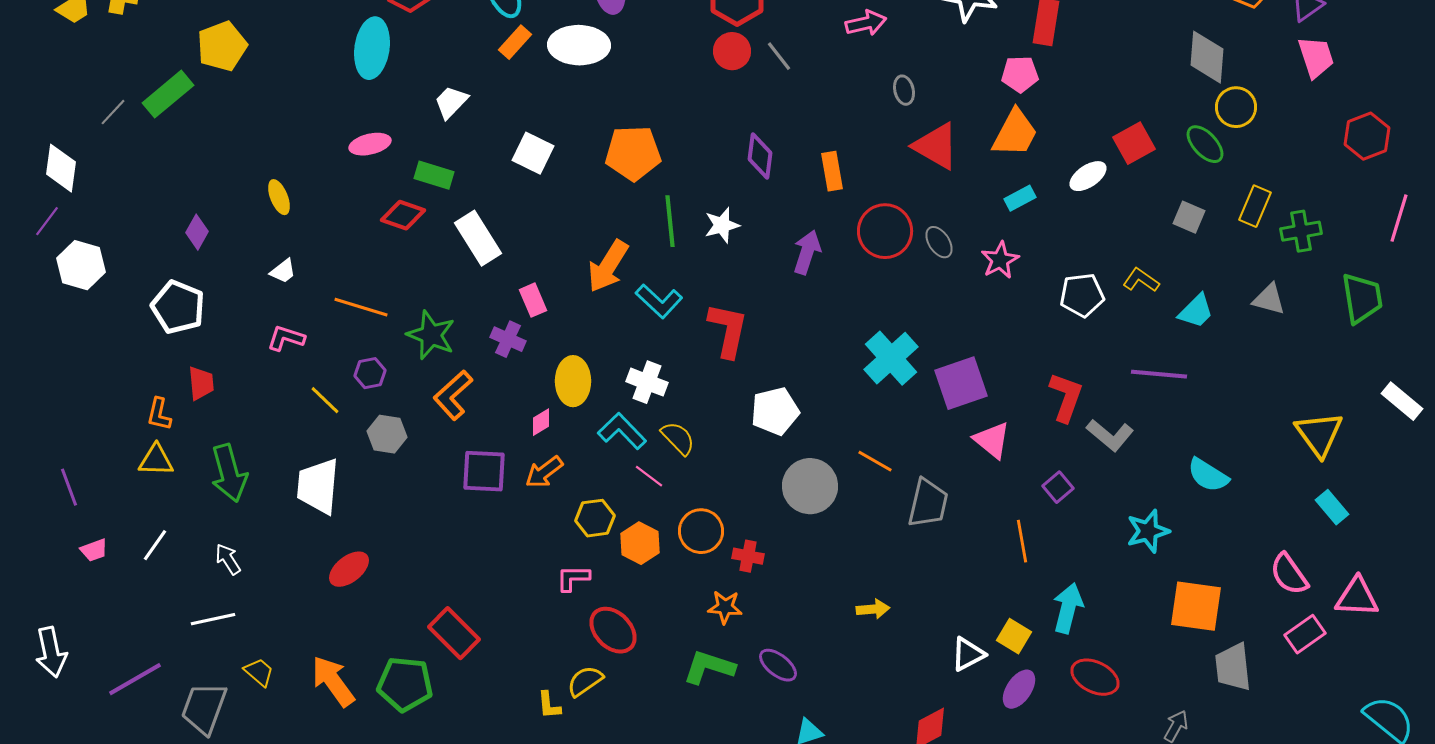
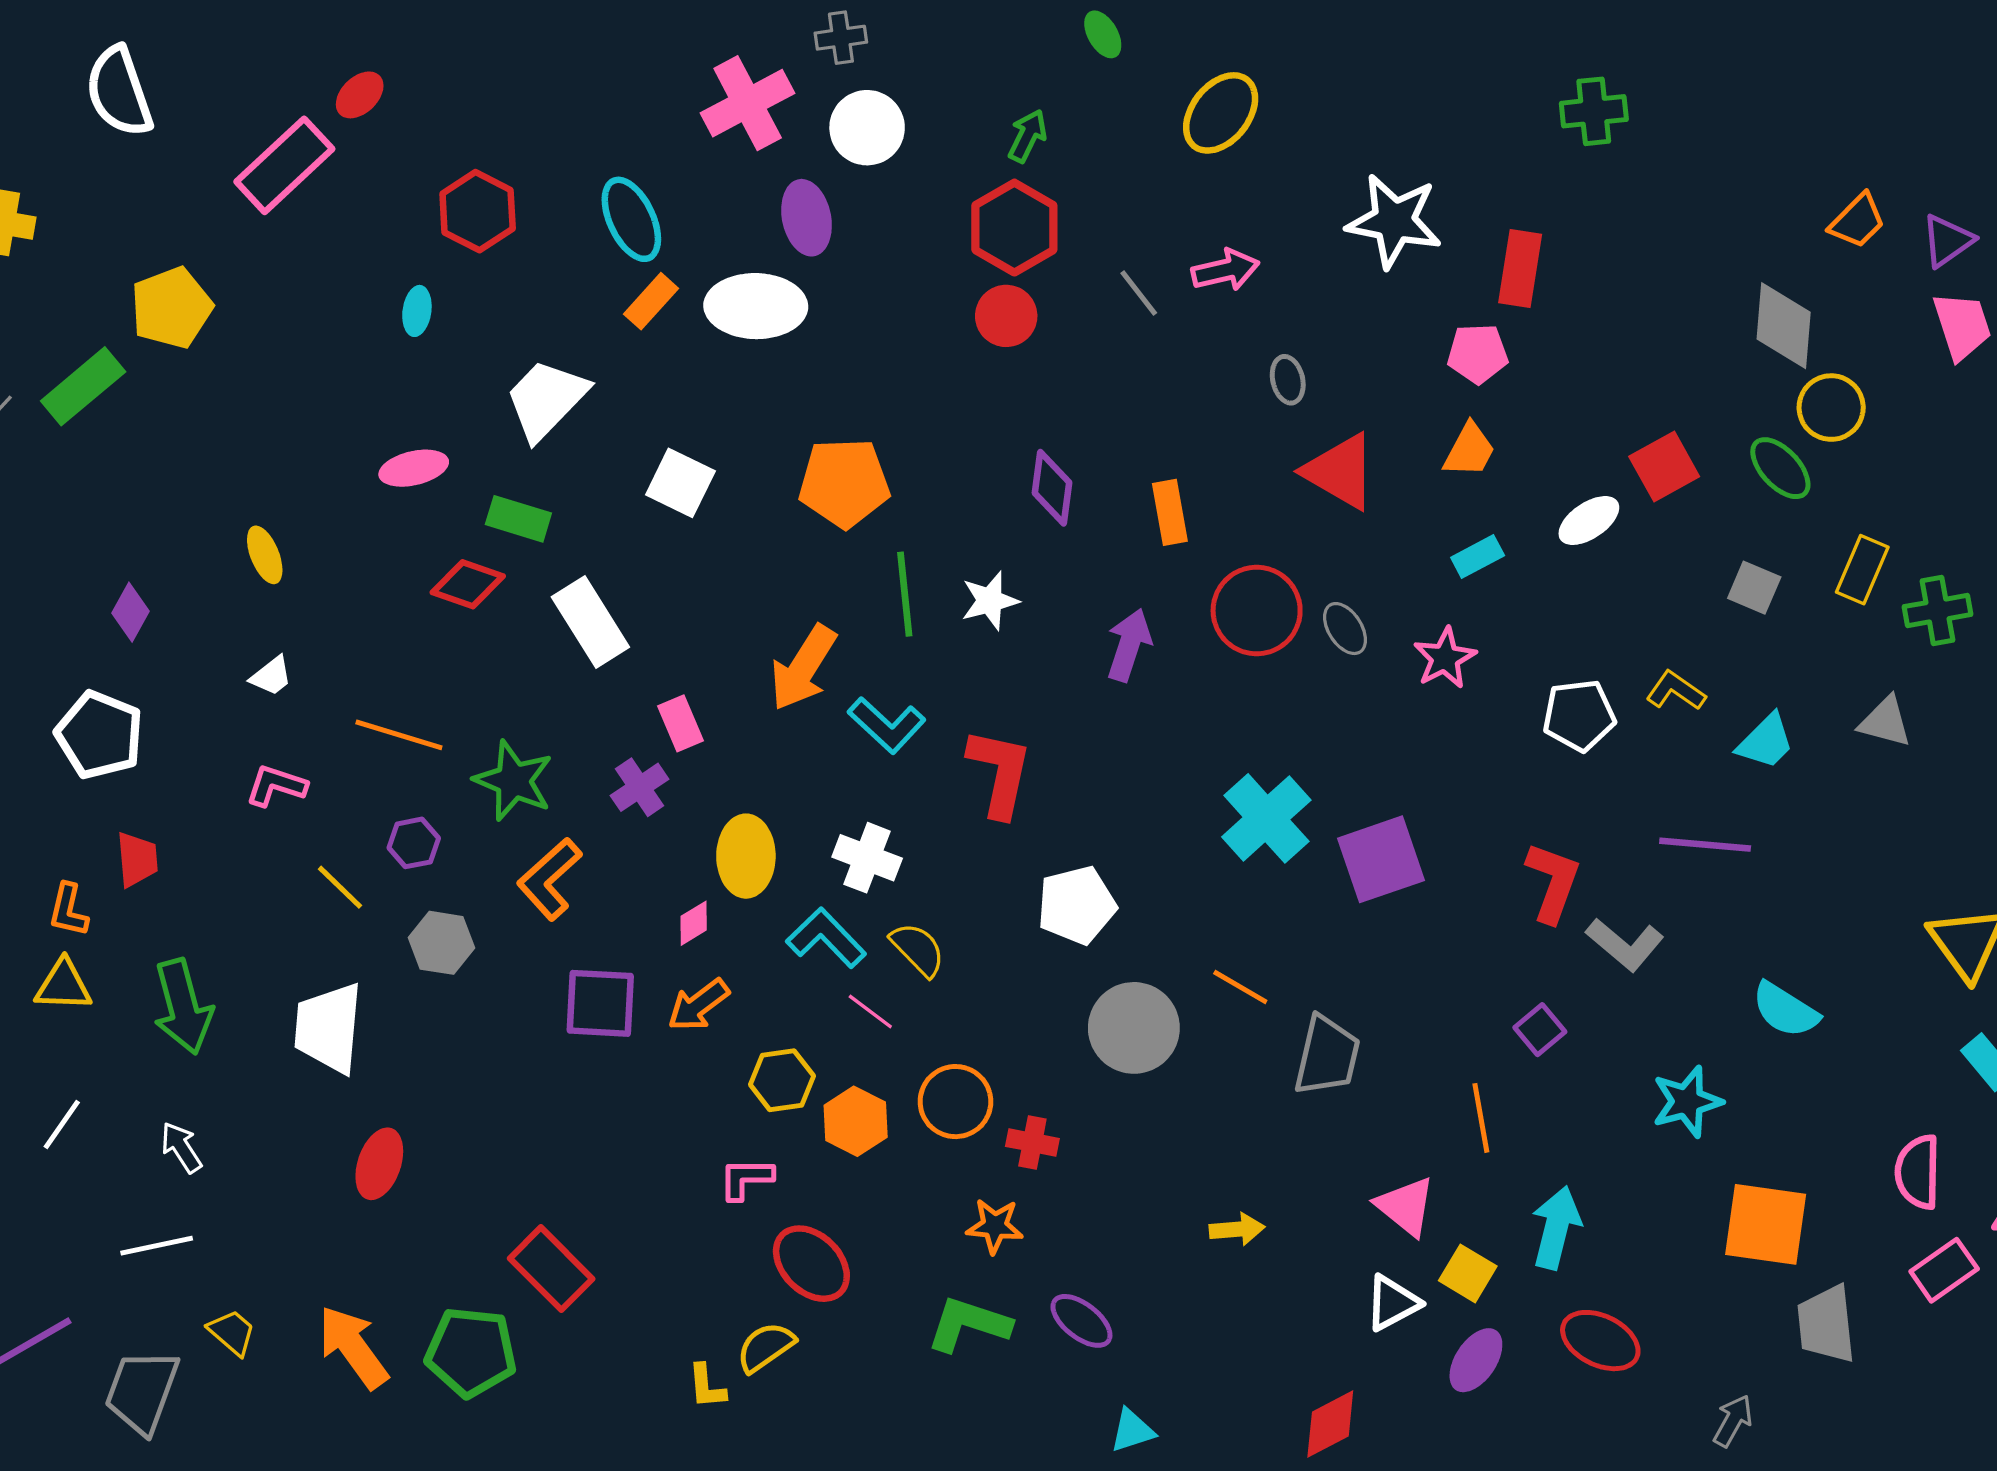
cyan ellipse: (372, 48) -> (417, 311), size x0.5
gray line: (779, 56) -> (1139, 293), moved
white trapezoid: (451, 102) -> (546, 399), size x1.5
orange trapezoid: (1015, 133) -> (1469, 450), size x0.7
purple cross: (508, 339) -> (640, 787), turned 32
pink triangle: (992, 440) -> (1406, 1206), moved
red ellipse: (349, 569) -> (379, 1164), turned -33
pink semicircle: (1289, 574) -> (1918, 1172), turned 36

